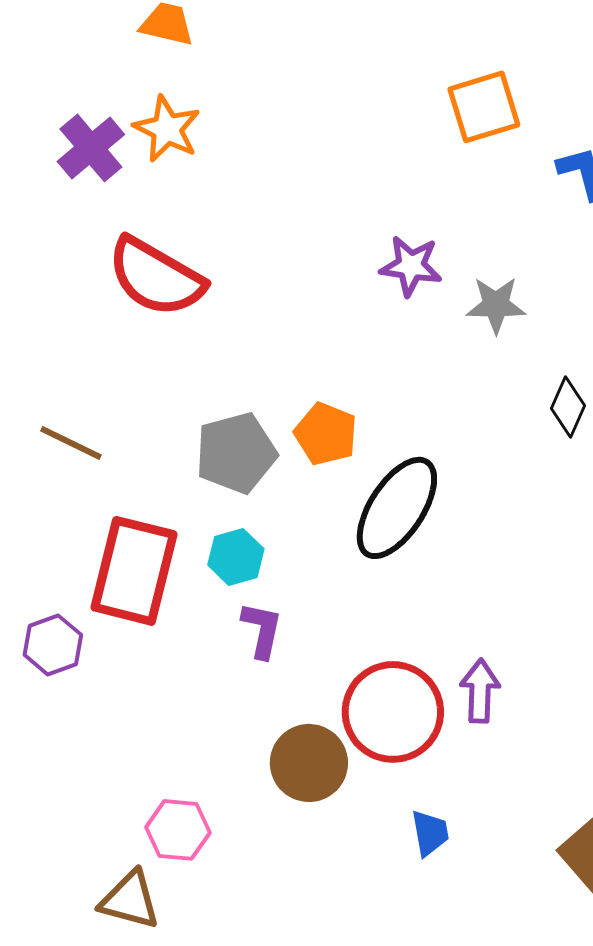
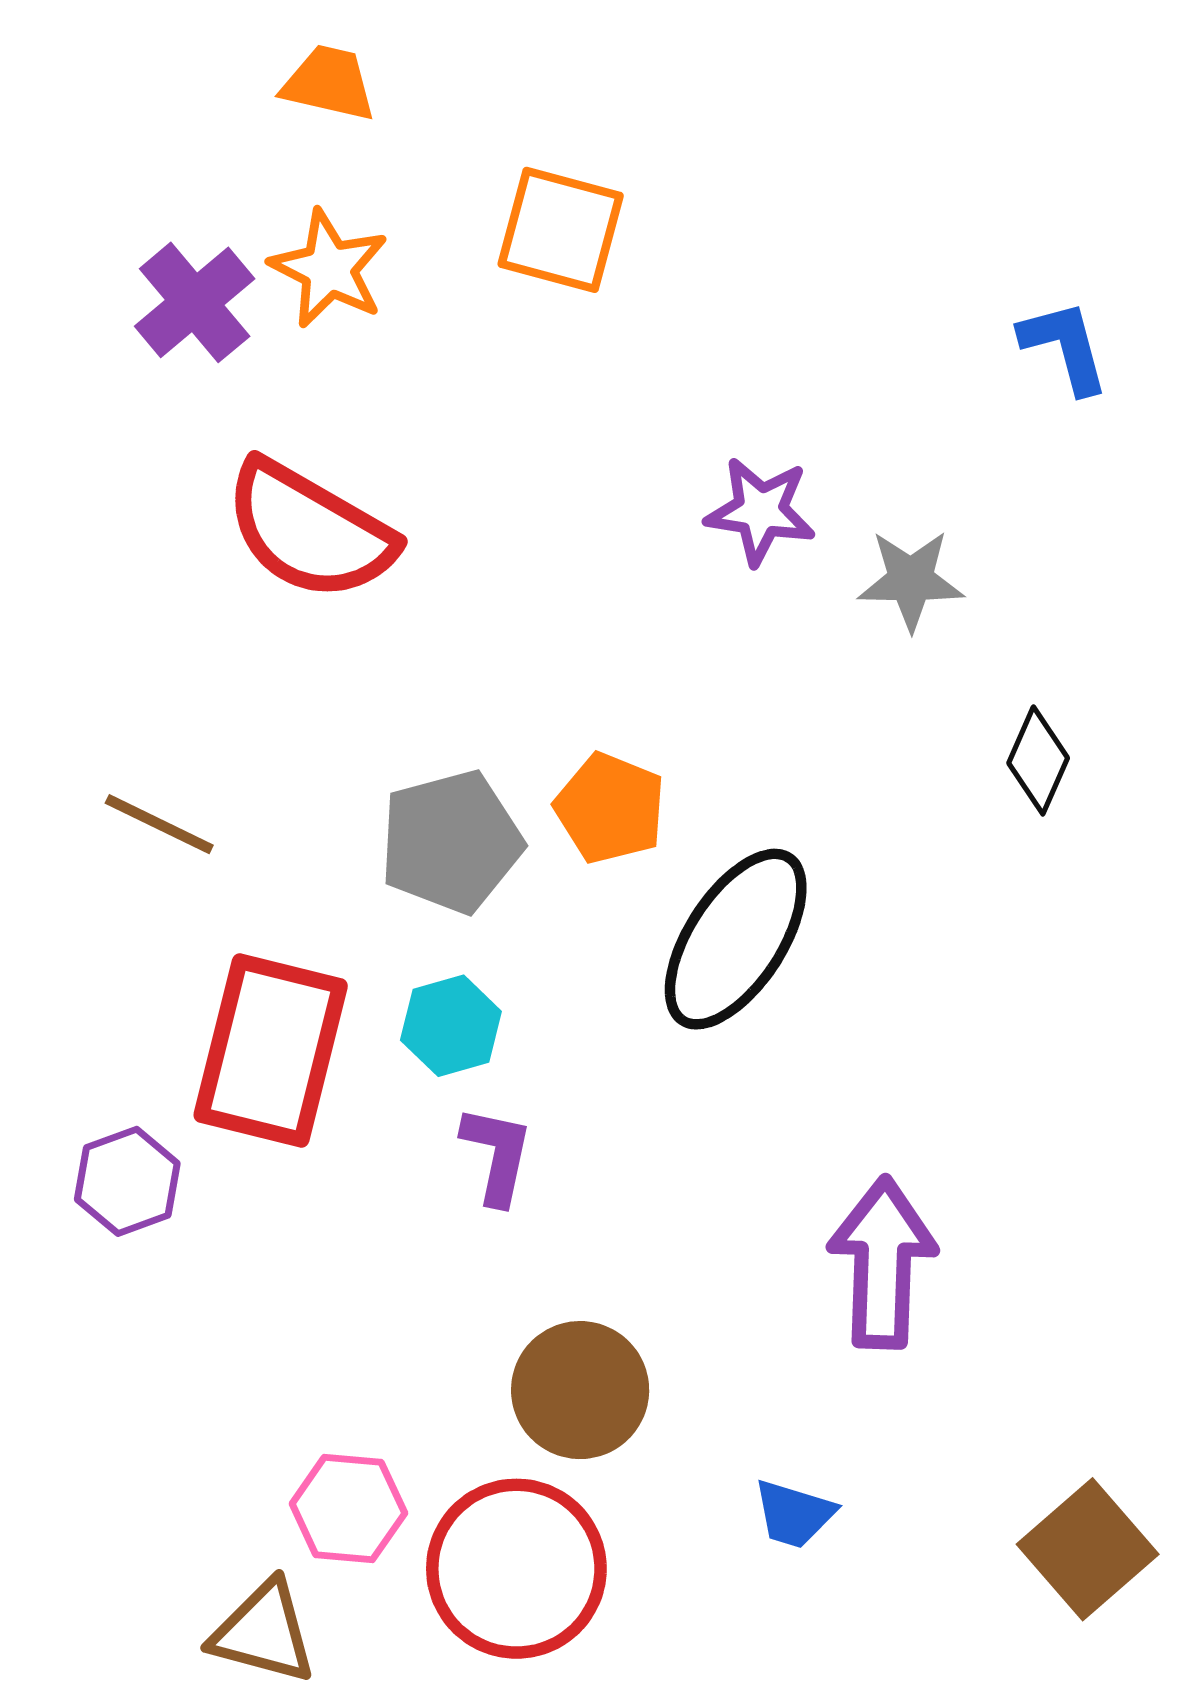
orange square: (484, 107) -> (561, 230), moved, turned 32
purple arrow: (480, 691) -> (882, 1263), size x1.5
red circle: (393, 712) -> (516, 1569), moved
blue trapezoid: (430, 833) -> (794, 1514), turned 117

